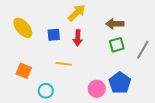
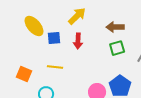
yellow ellipse: (23, 28) -> (34, 26), moved
yellow line: (64, 64) -> (55, 67), moved

